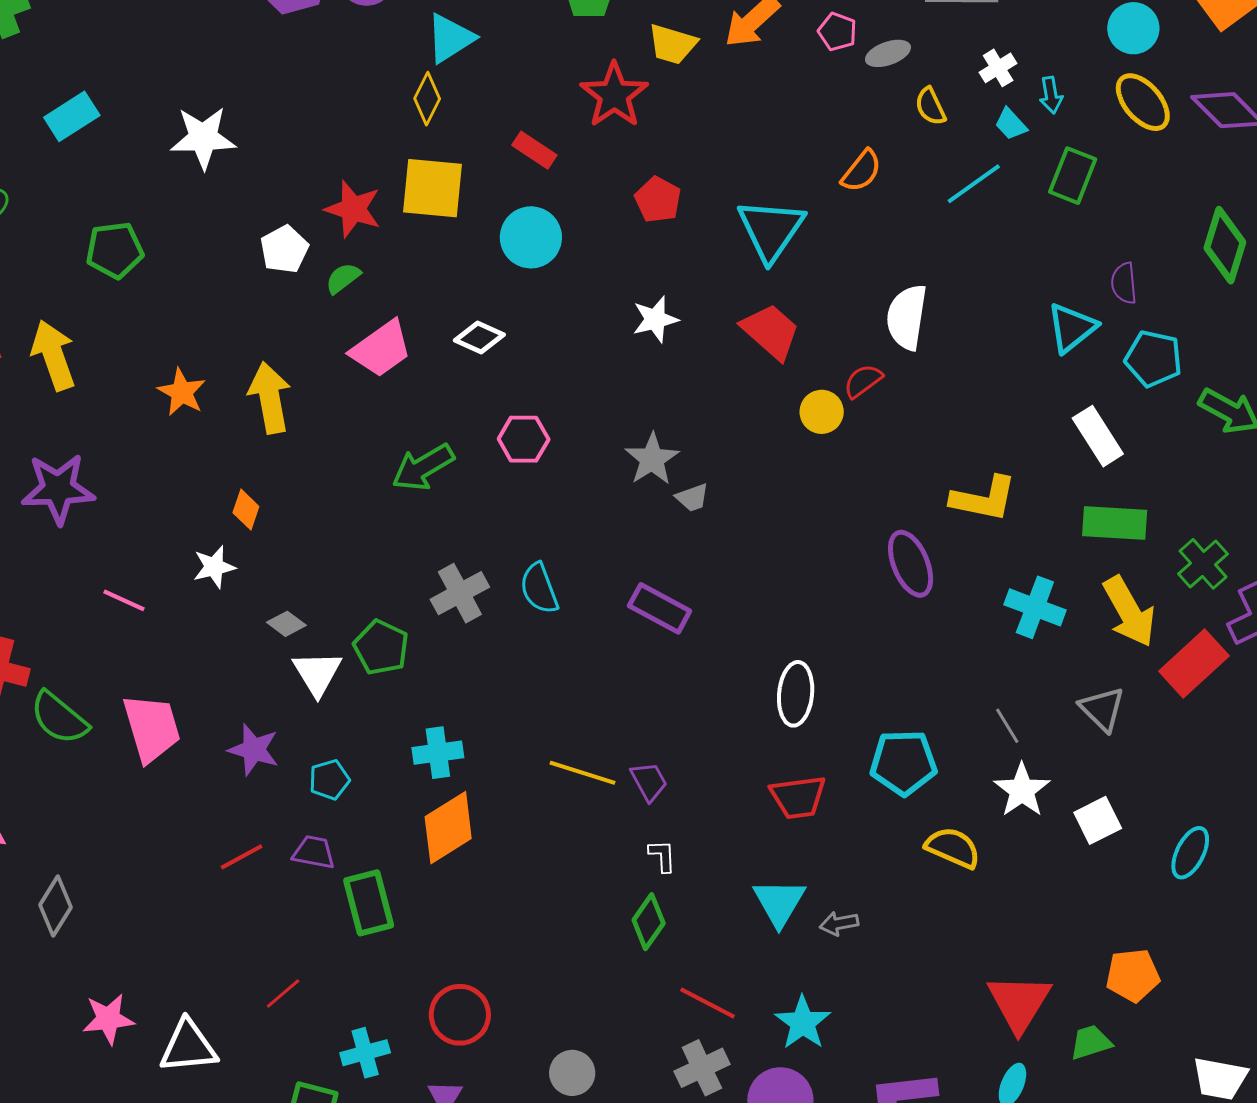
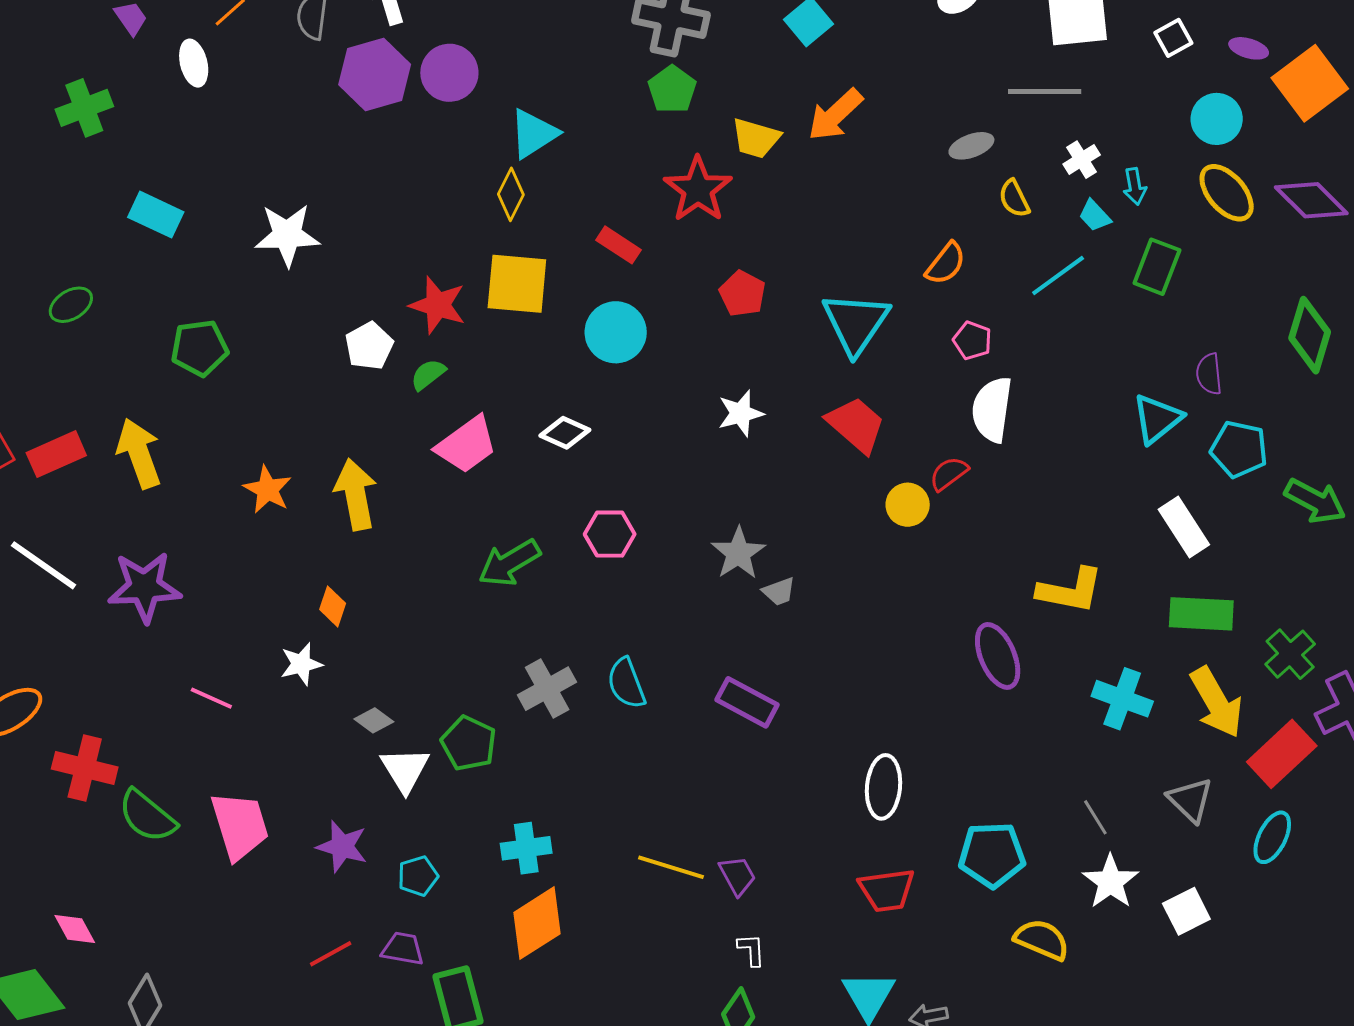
pink pentagon: (837, 32) -> (972, 340), moved
cyan rectangle: (72, 116) -> (156, 215), turned 58
cyan ellipse: (1190, 853) -> (1272, 837), moved

